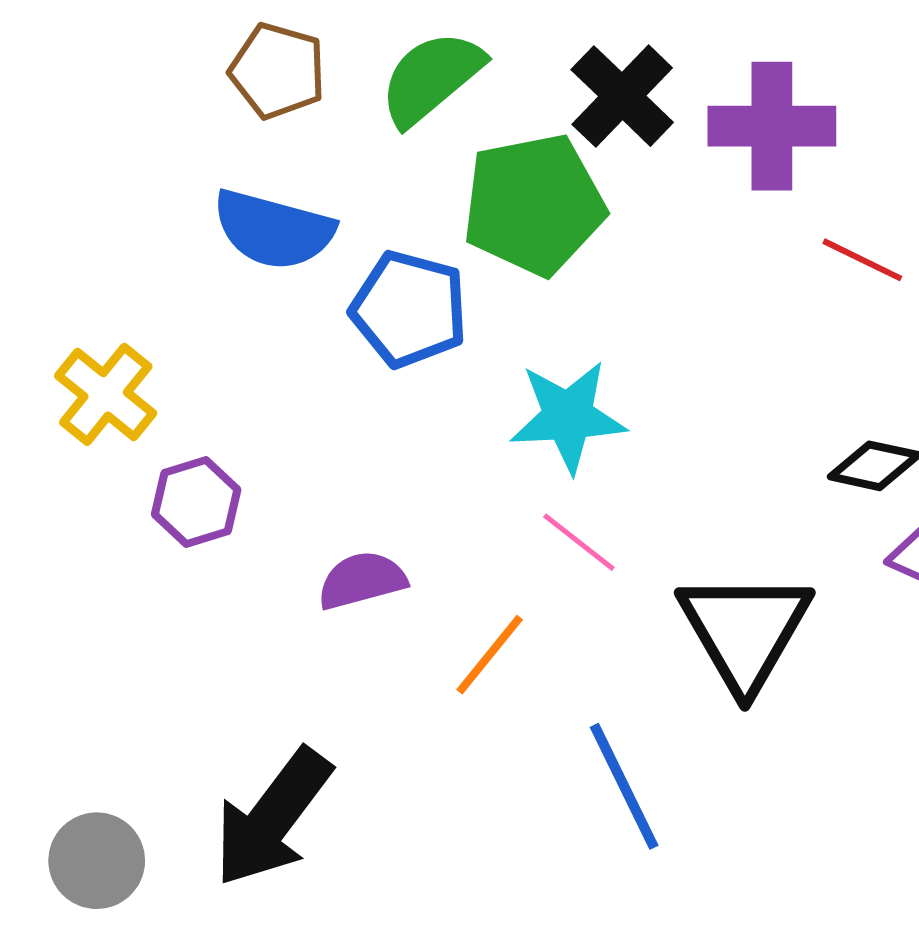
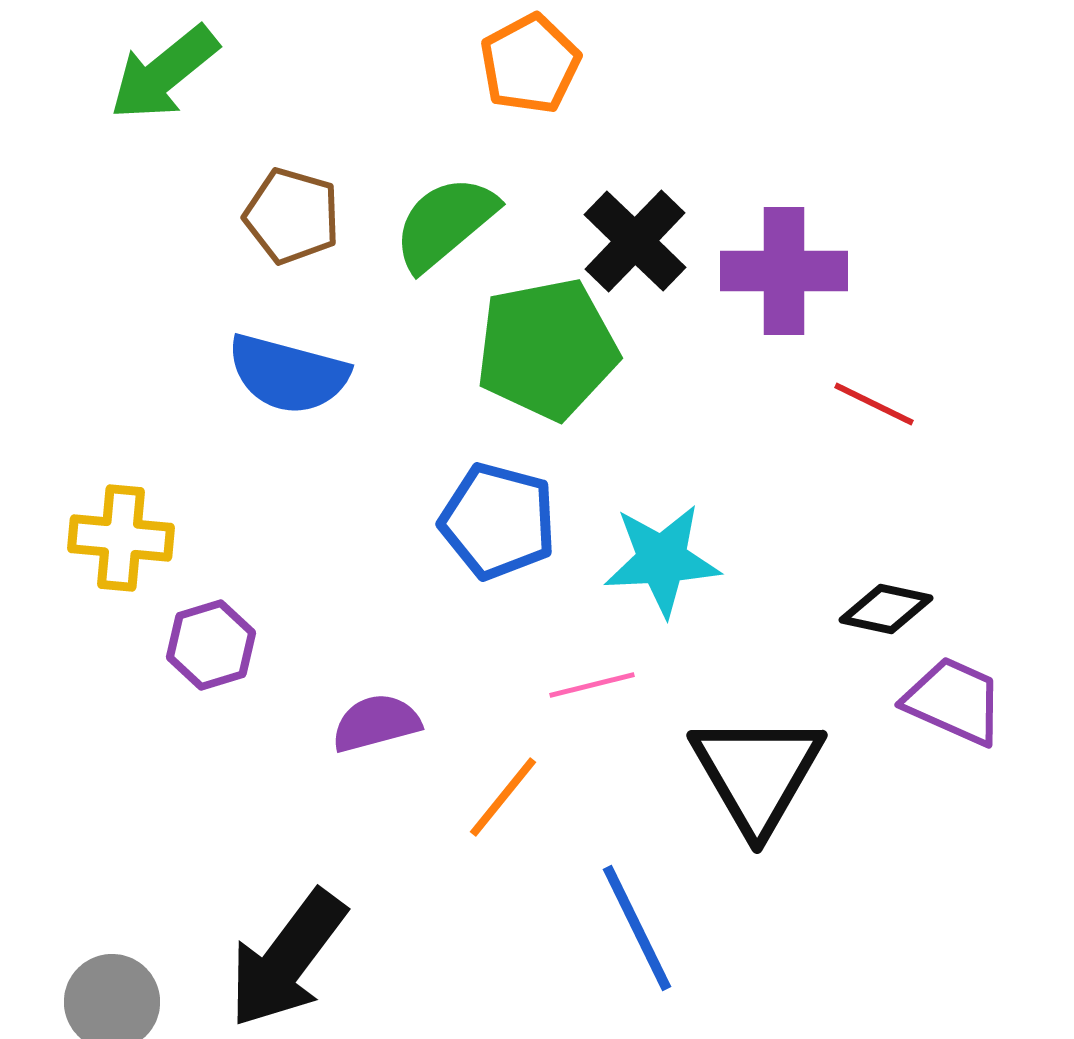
blue pentagon: (409, 309) -> (498, 521), moved
yellow cross: (106, 394) -> (121, 538), turned -34
cyan star: (568, 417) -> (662, 560), moved
pink line: (579, 542) -> (592, 685), turned -52

